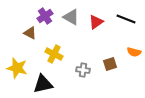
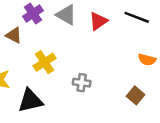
yellow cross: (54, 54) -> (45, 62), turned 30
brown square: (110, 64) -> (135, 95), moved, turned -32

